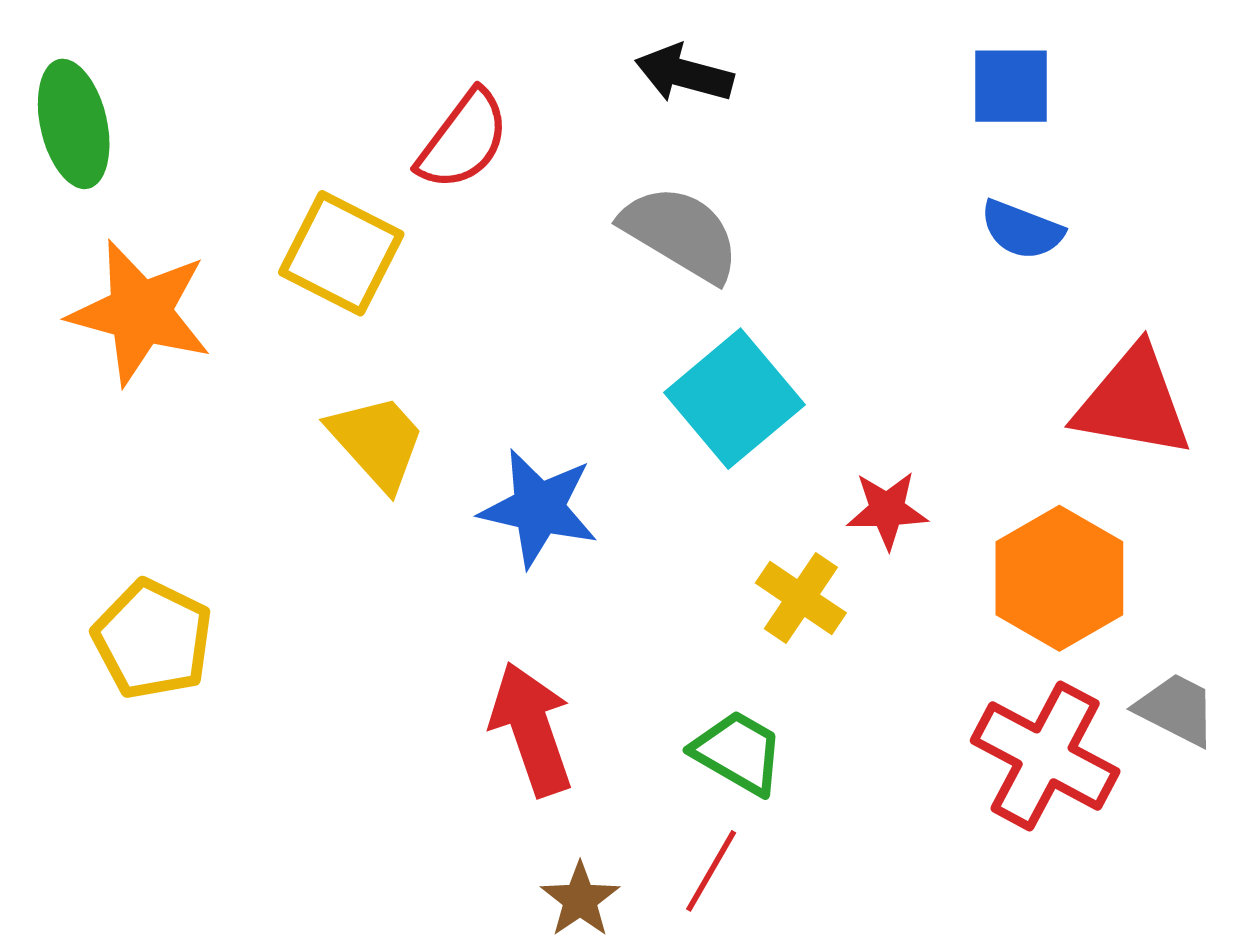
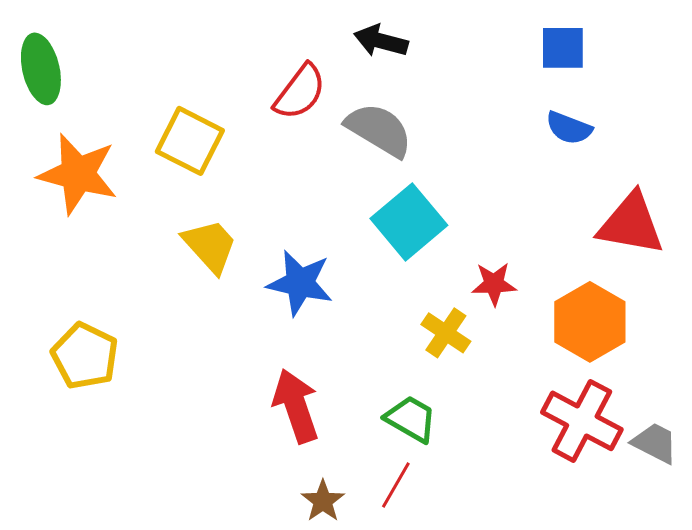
red semicircle: (463, 140) -> (300, 92), moved
gray trapezoid: (1176, 709) -> (655, 443), moved

